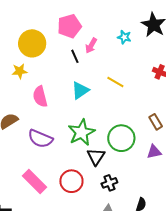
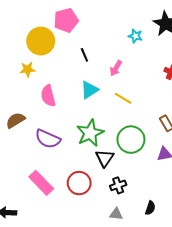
pink pentagon: (69, 26) -> (66, 20), moved
pink arrow: (91, 46) -> (116, 68), moved
yellow line: (115, 82) -> (123, 98), moved

